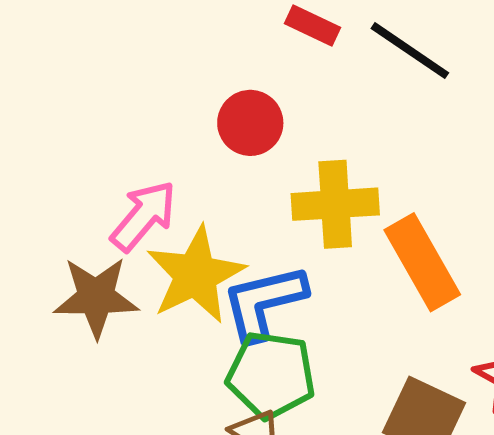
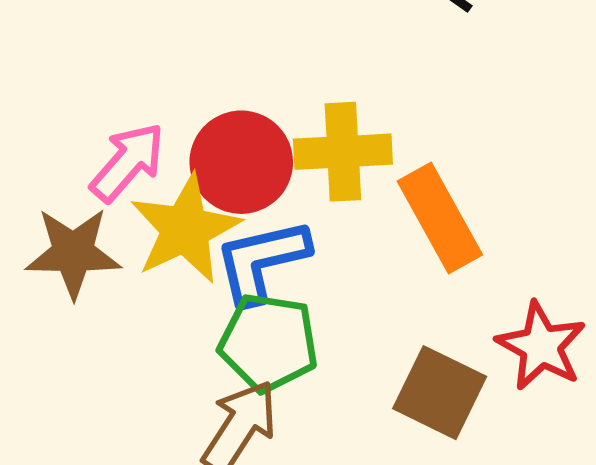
red circle: (250, 123) -> (241, 162), moved, size x1.4

